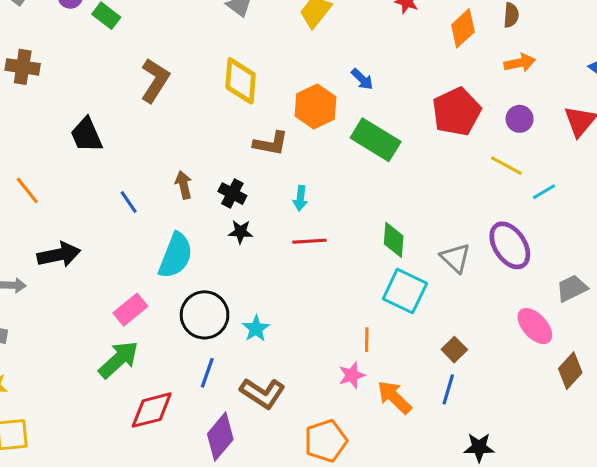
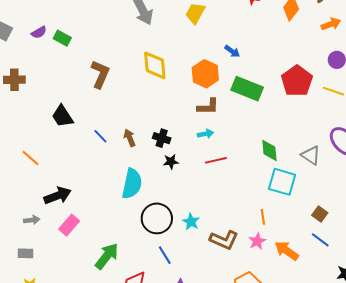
red pentagon: (457, 112) -> (297, 81), moved
brown L-shape: (271, 143) -> (208, 107), moved
cyan arrow: (300, 198) -> (205, 134), turned -98
blue line: (129, 202) -> (100, 136), moved
pink rectangle: (130, 310) -> (69, 225), moved
blue line: (207, 373) -> (165, 255), turned -42
blue line: (448, 389) -> (320, 240), turned -60
brown L-shape: (263, 393) -> (224, 240), moved

